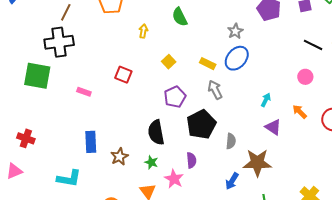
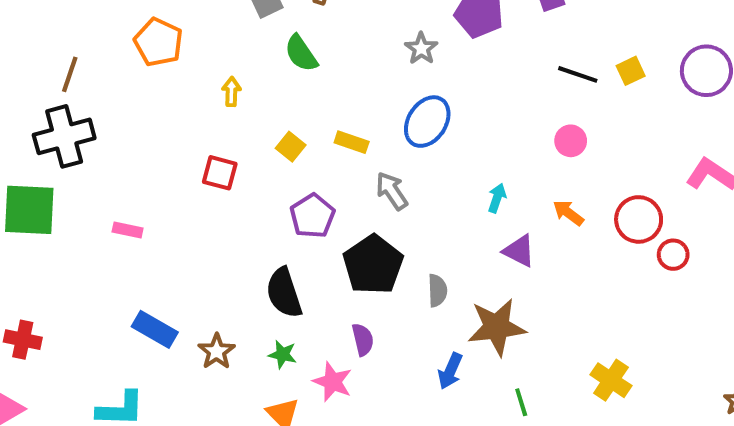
gray star: (235, 31) -> (421, 48), moved
yellow rectangle: (208, 64) -> (352, 142), moved
red square: (123, 75) -> (220, 173), moved
blue rectangle: (91, 142) -> (155, 329), turned -50

